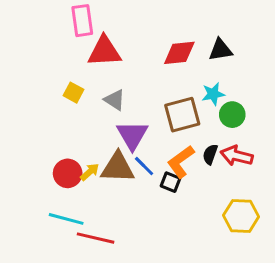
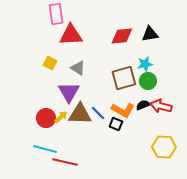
green circle: (232, 115) -> (148, 81), moved
purple triangle: (132, 135) -> (69, 92), moved
black semicircle: (210, 154) -> (143, 105), turned 48
orange L-shape: (181, 162) -> (123, 110), turned -115

